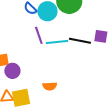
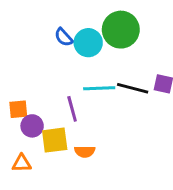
purple line: (39, 35) -> (72, 109), moved
yellow square: (21, 98) -> (55, 140), moved

